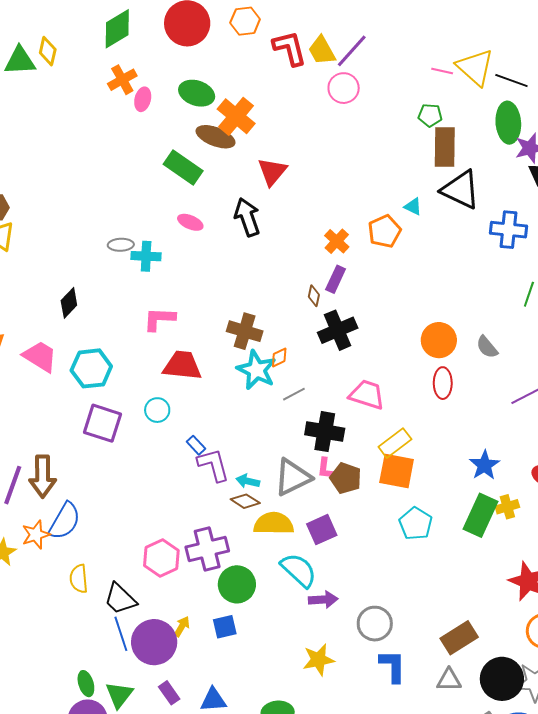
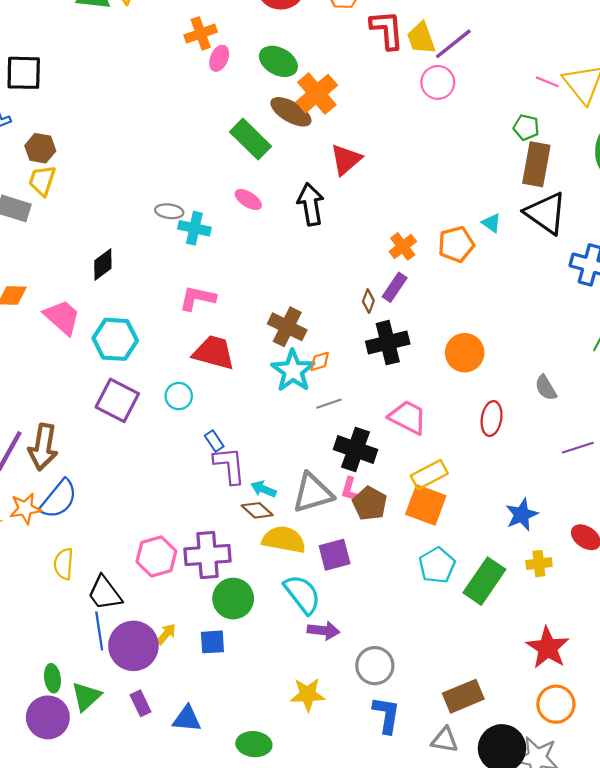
orange circle: (439, 340) -> (465, 353), moved
green rectangle: (481, 515) -> (484, 581), moved

